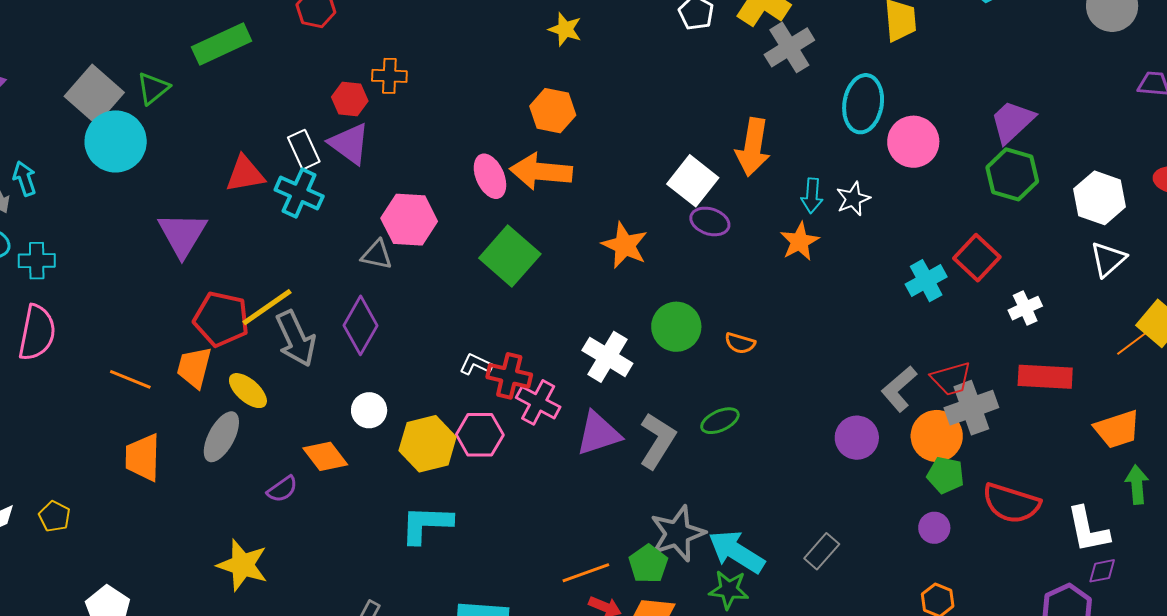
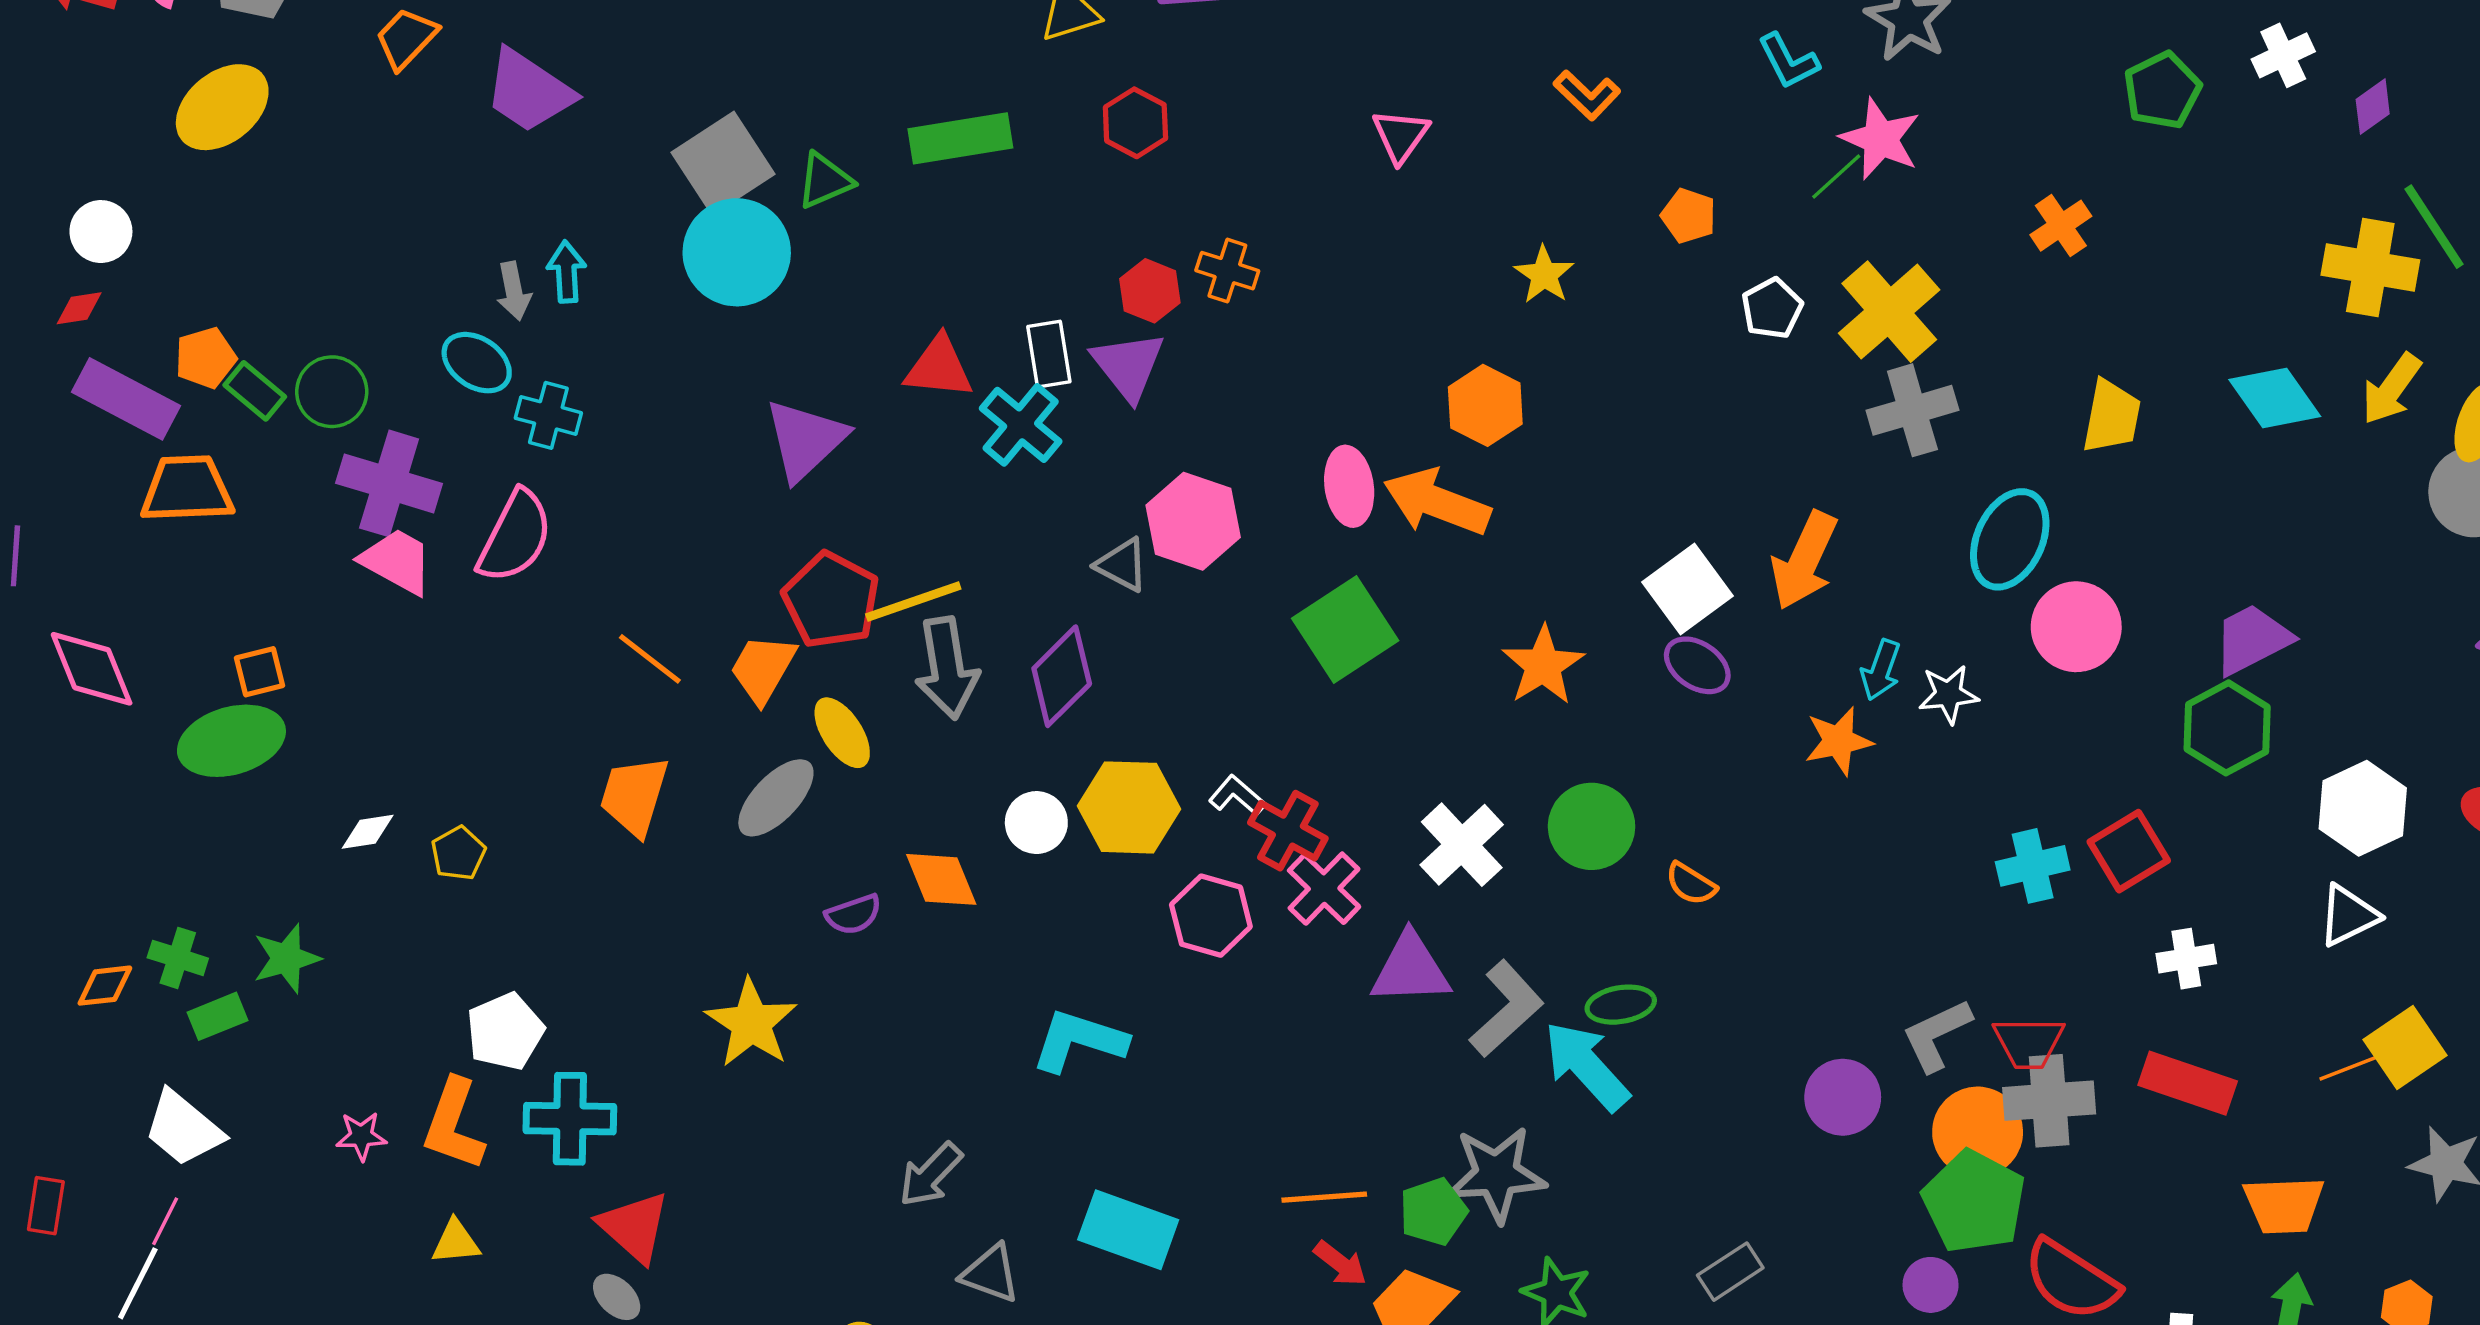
yellow hexagon: (428, 444) -> (1129, 807), moved
green pentagon: (945, 475) -> (1974, 1202), size x1.6
cyan arrow: (736, 552) -> (1586, 1066), moved

